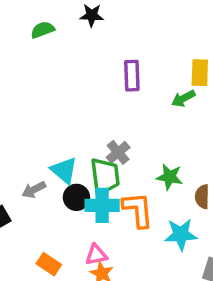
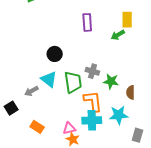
gray cross: (118, 152) -> (92, 71), moved, turned -32
black circle: (76, 197) -> (55, 54), moved
cyan cross: (102, 205) -> (92, 120), moved
orange rectangle: (49, 264) -> (37, 127), moved

